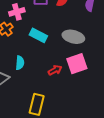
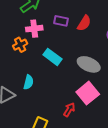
pink square: (77, 64) -> (88, 93), turned -30
red arrow: (55, 70) -> (69, 110), moved, turned -40

